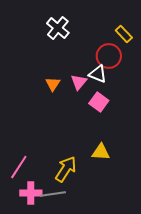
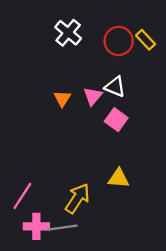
red circle: (109, 56) -> (119, 41), moved

